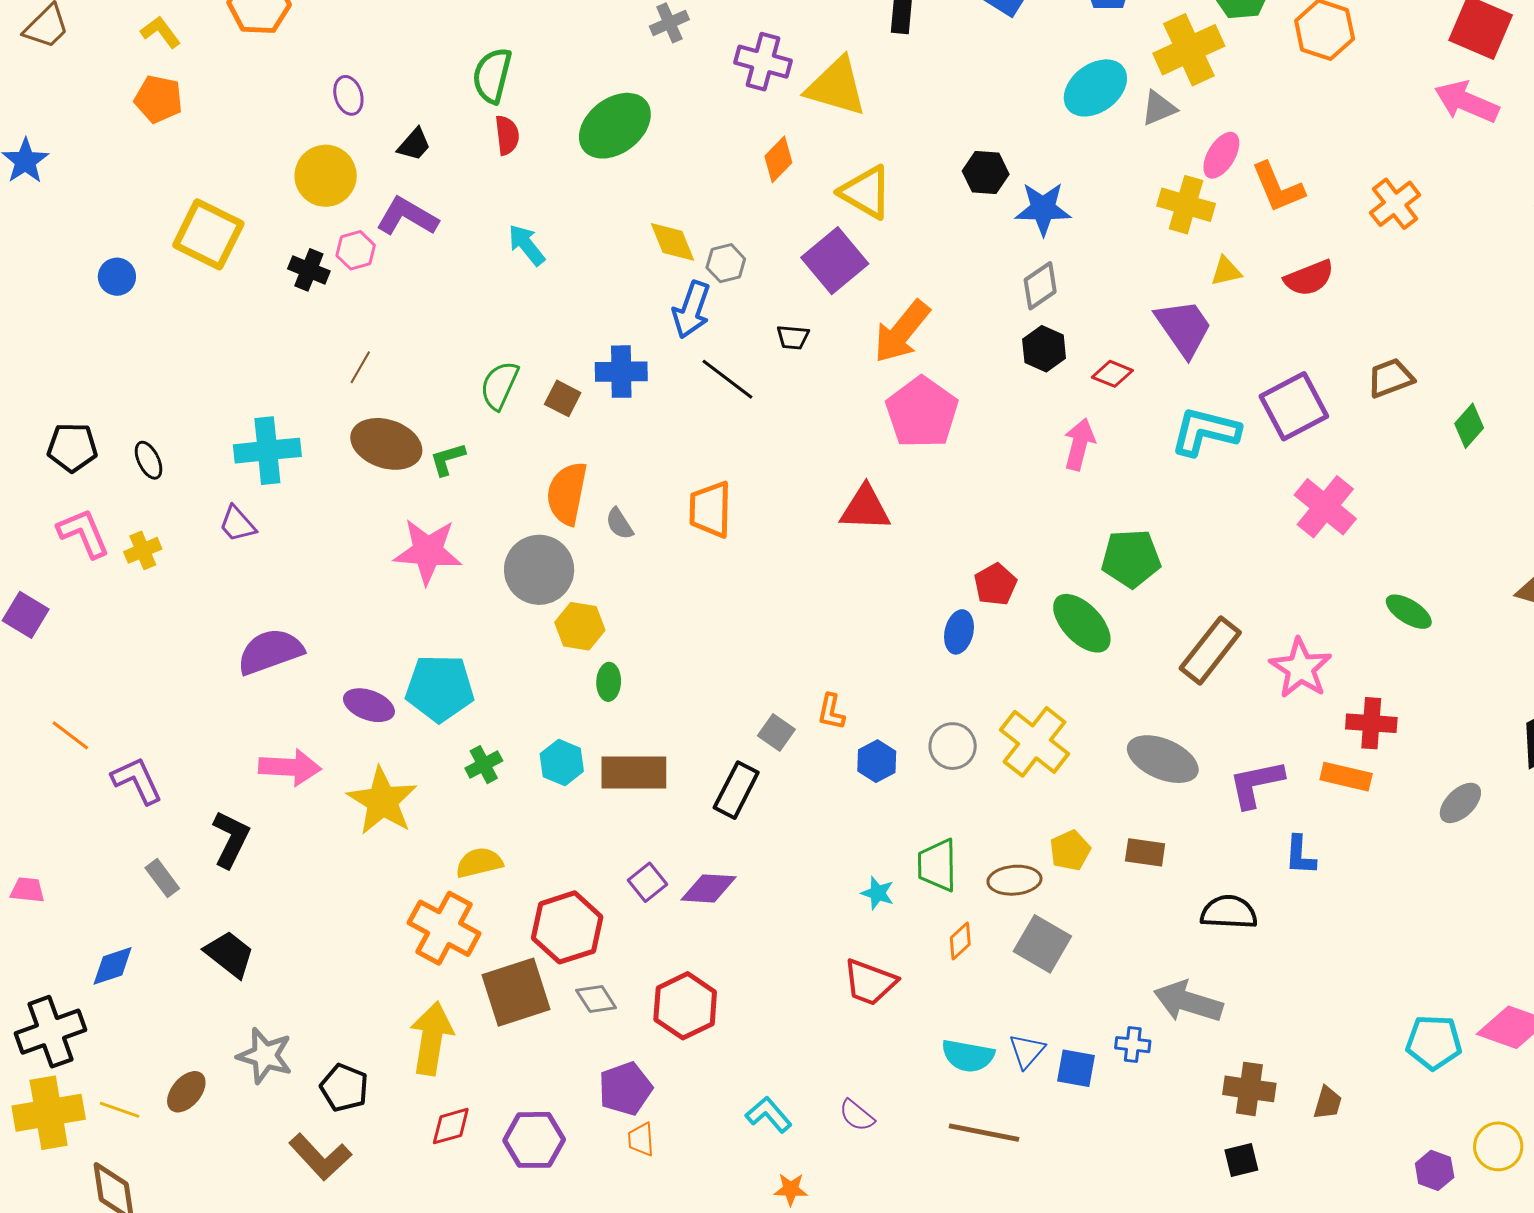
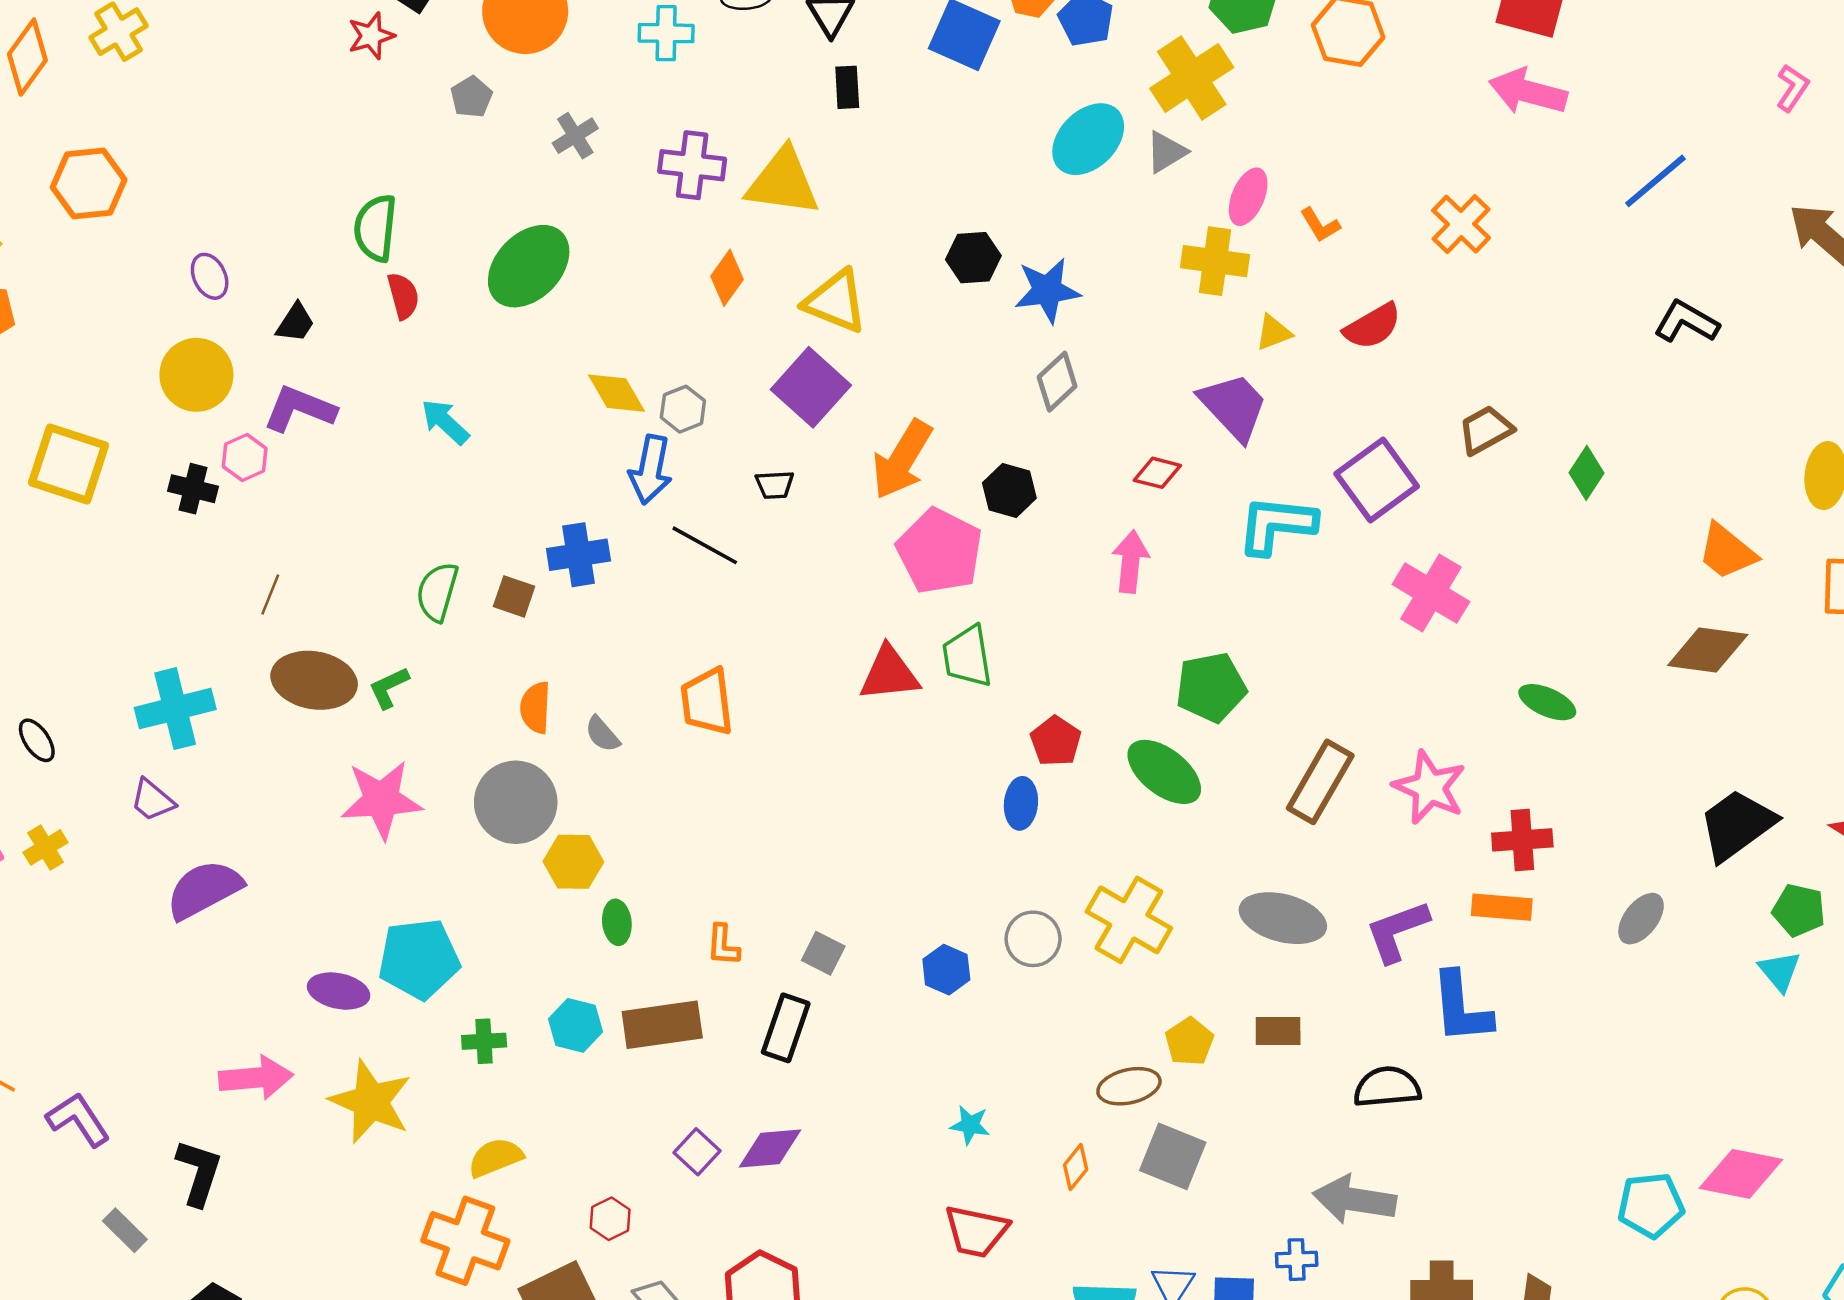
orange L-shape: (1278, 187) -> (1320, 225), size x0.6
black hexagon: (1044, 349) -> (1009, 491), moved
orange semicircle: (567, 493) -> (535, 708), size x0.7
purple semicircle: (270, 652) -> (204, 890), moved
orange L-shape: (831, 712) -> (723, 945), moved
green cross: (484, 765) -> (484, 1041), turned 33
blue L-shape: (1300, 855) -> (1461, 1008), size x1.6
green trapezoid: (937, 865) -> (967, 656), moved
red hexagon: (567, 927) -> (610, 1219), size x0.5

